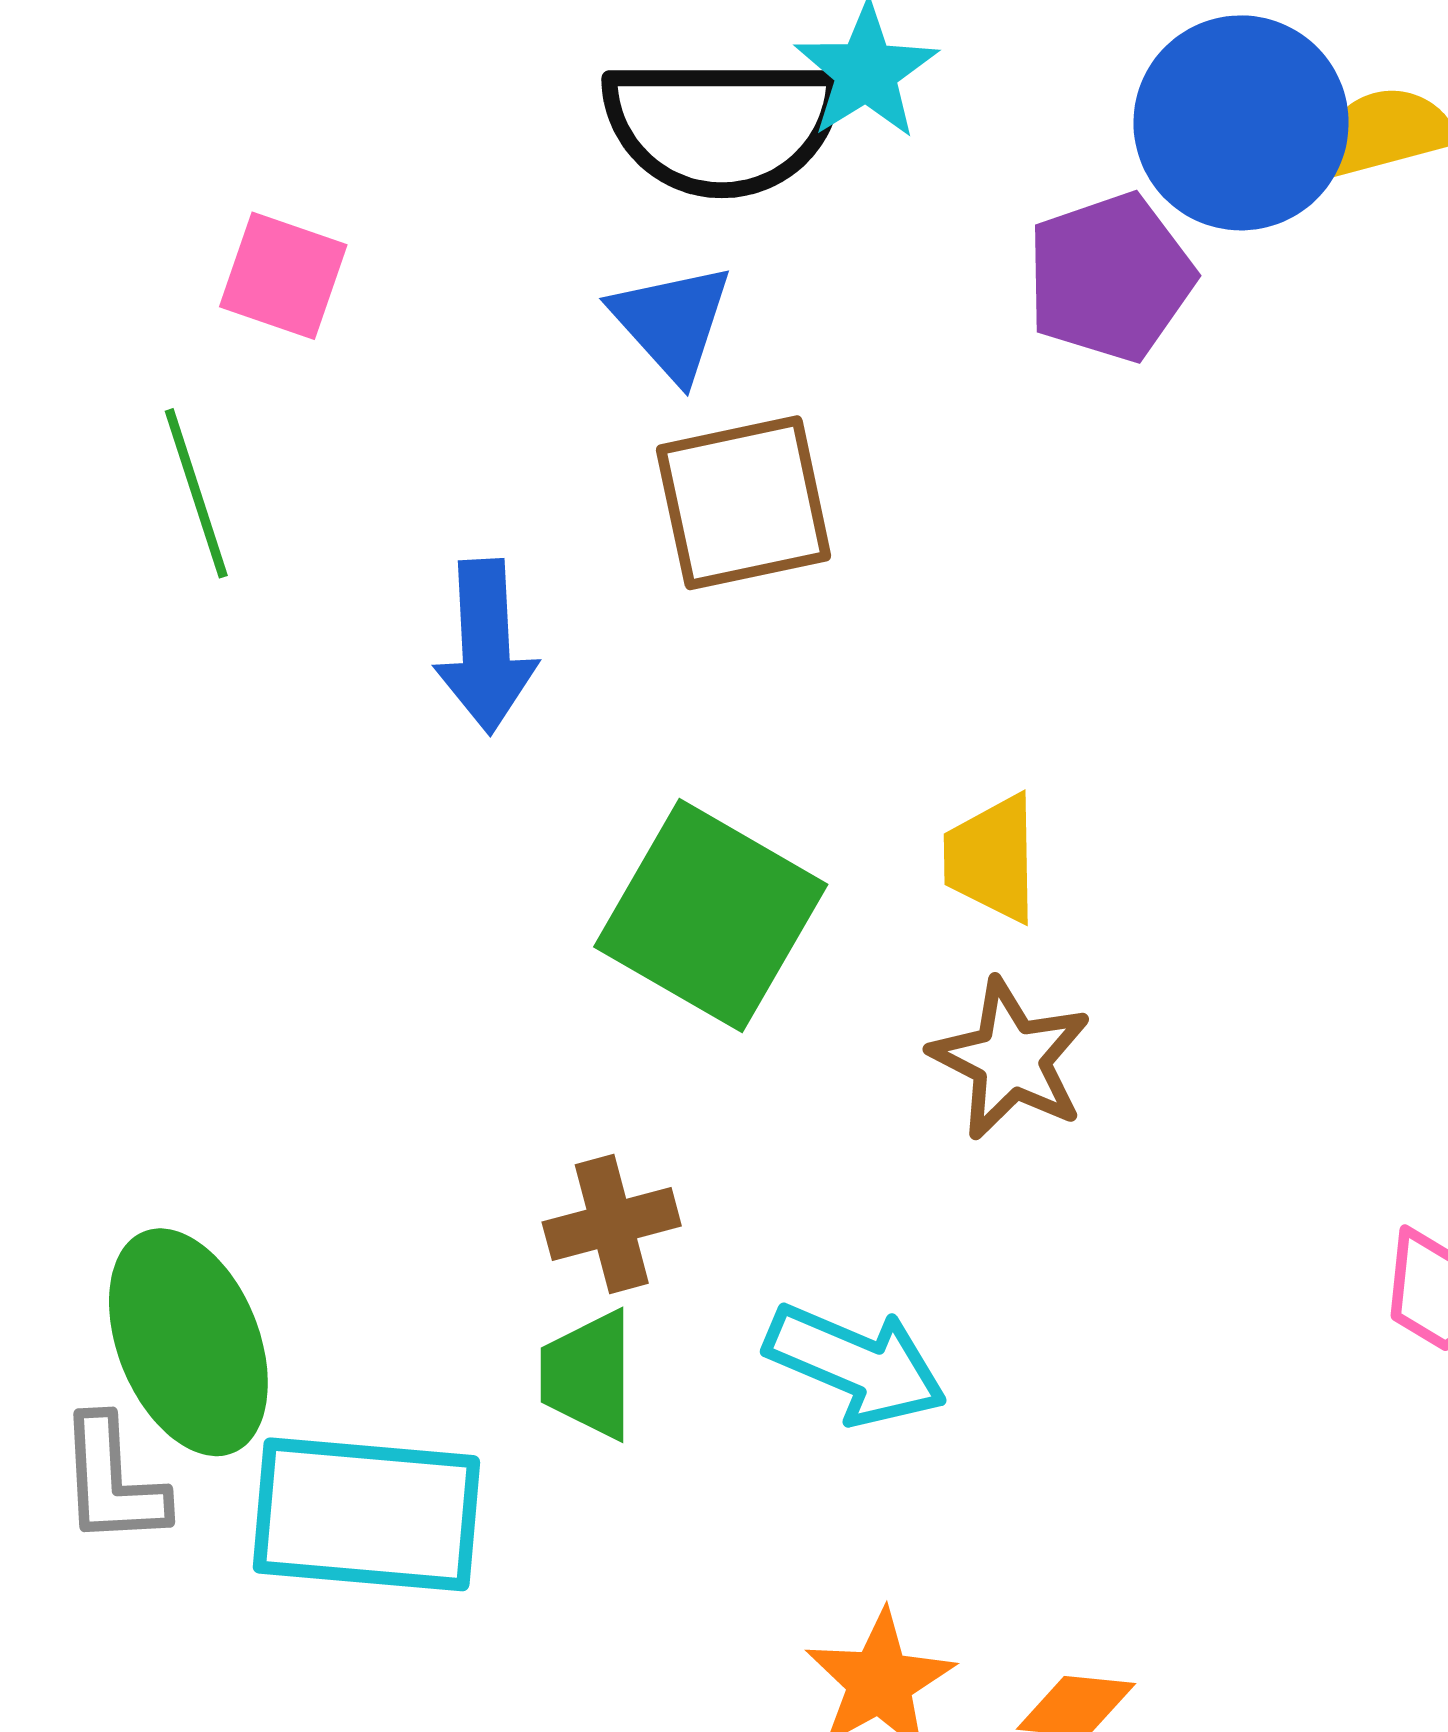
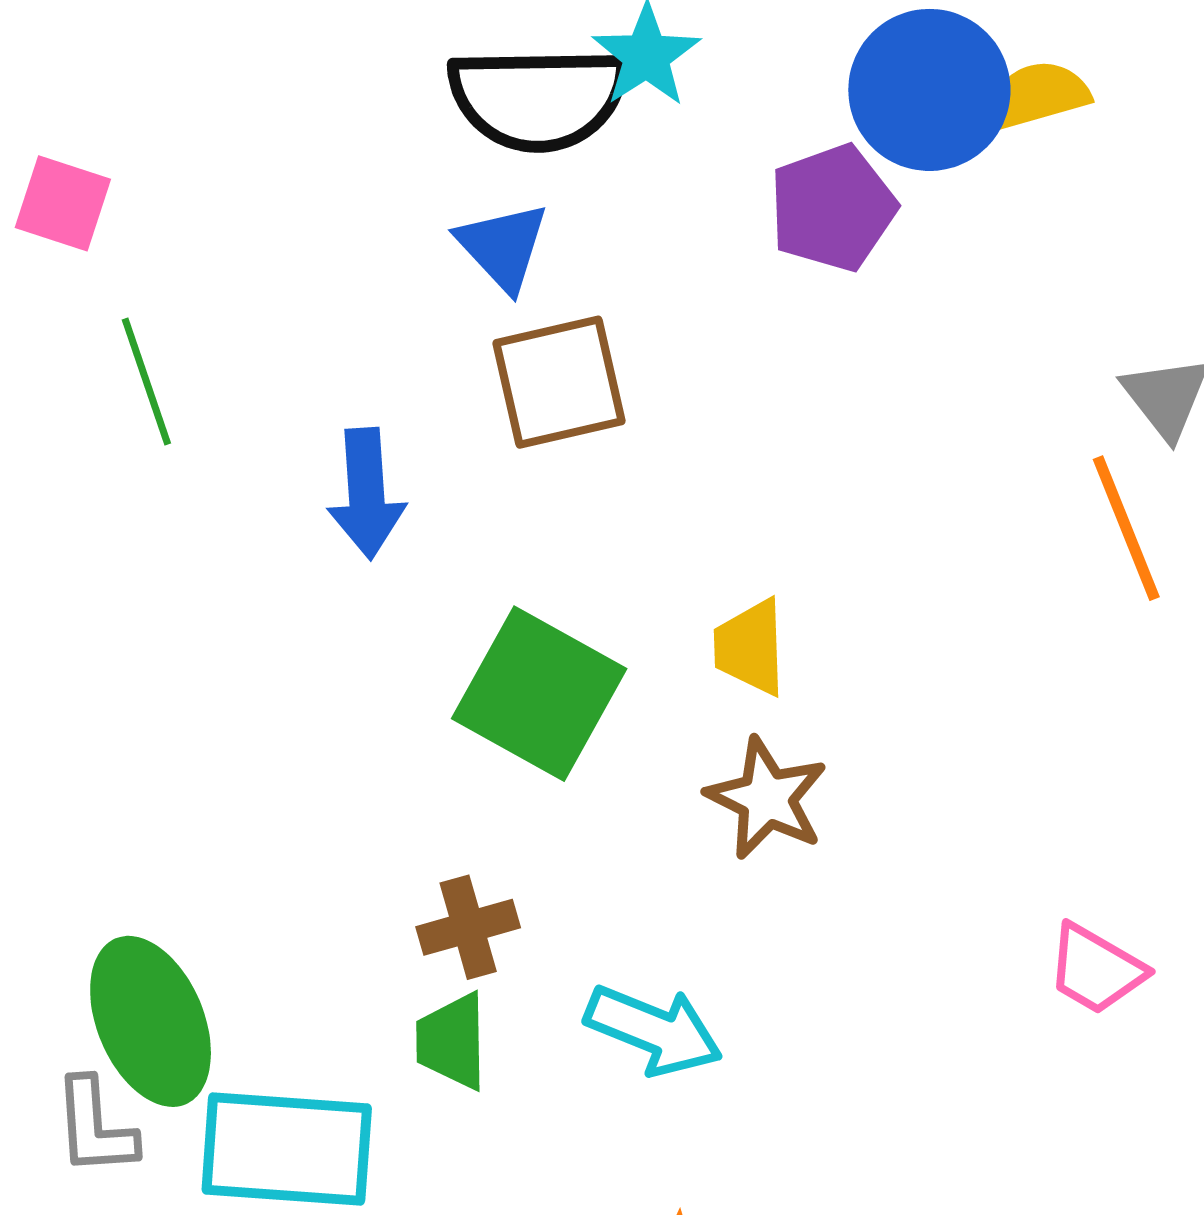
pink square: (283, 276) -> (63, 203), moved

